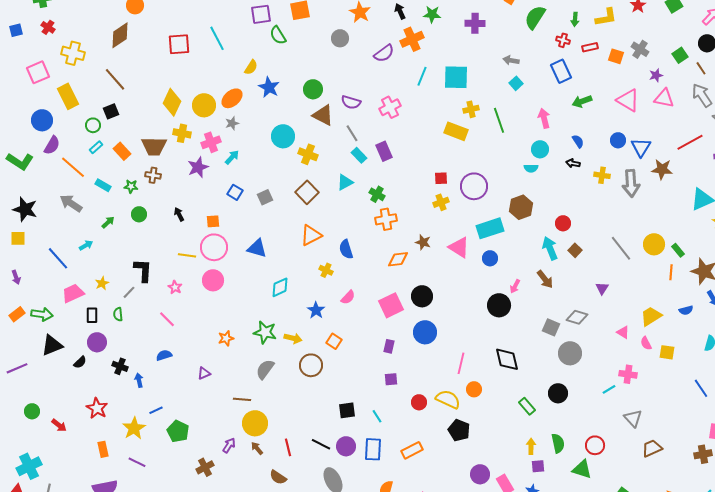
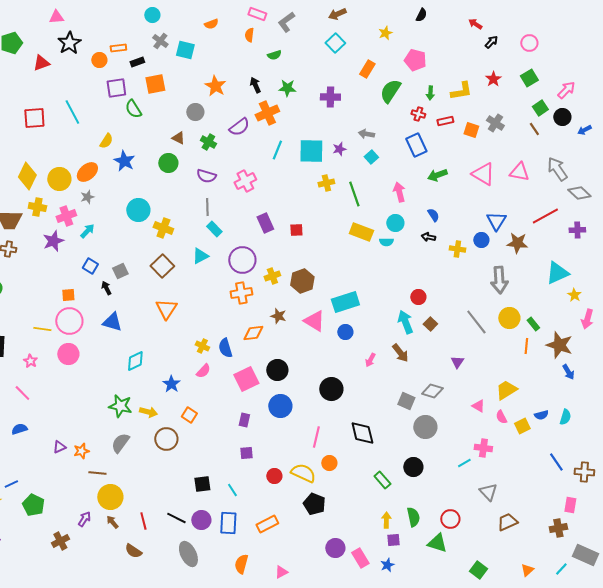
green square: (680, 55) -> (540, 108), moved
brown line: (701, 68) -> (534, 129), moved
purple star: (656, 75) -> (339, 149), moved
brown triangle: (323, 115) -> (178, 138), moved, size x0.6
yellow rectangle: (456, 131) -> (361, 232), moved
gray line: (352, 133) -> (207, 207), turned 30
blue circle: (618, 140) -> (481, 240), moved
purple rectangle: (384, 151) -> (265, 223), moved
red square: (441, 178) -> (296, 230), moved
gray arrow: (631, 183) -> (499, 280), moved
purple circle: (474, 186) -> (242, 260), moved
green cross: (377, 194) -> (208, 142), moved
yellow cross: (441, 202) -> (272, 276), moved
brown hexagon: (521, 207) -> (302, 281), moved
black arrow: (179, 214) -> (106, 288), moved
orange triangle: (311, 235) -> (166, 309), turned -30
blue semicircle: (346, 249) -> (225, 348), moved
yellow cross: (326, 270) -> (202, 346), moved
black circle: (499, 305) -> (331, 389), moved
blue semicircle: (686, 310) -> (541, 415), moved
orange star: (226, 338) -> (81, 451), moved
yellow square: (667, 352) -> (522, 426), turned -35

